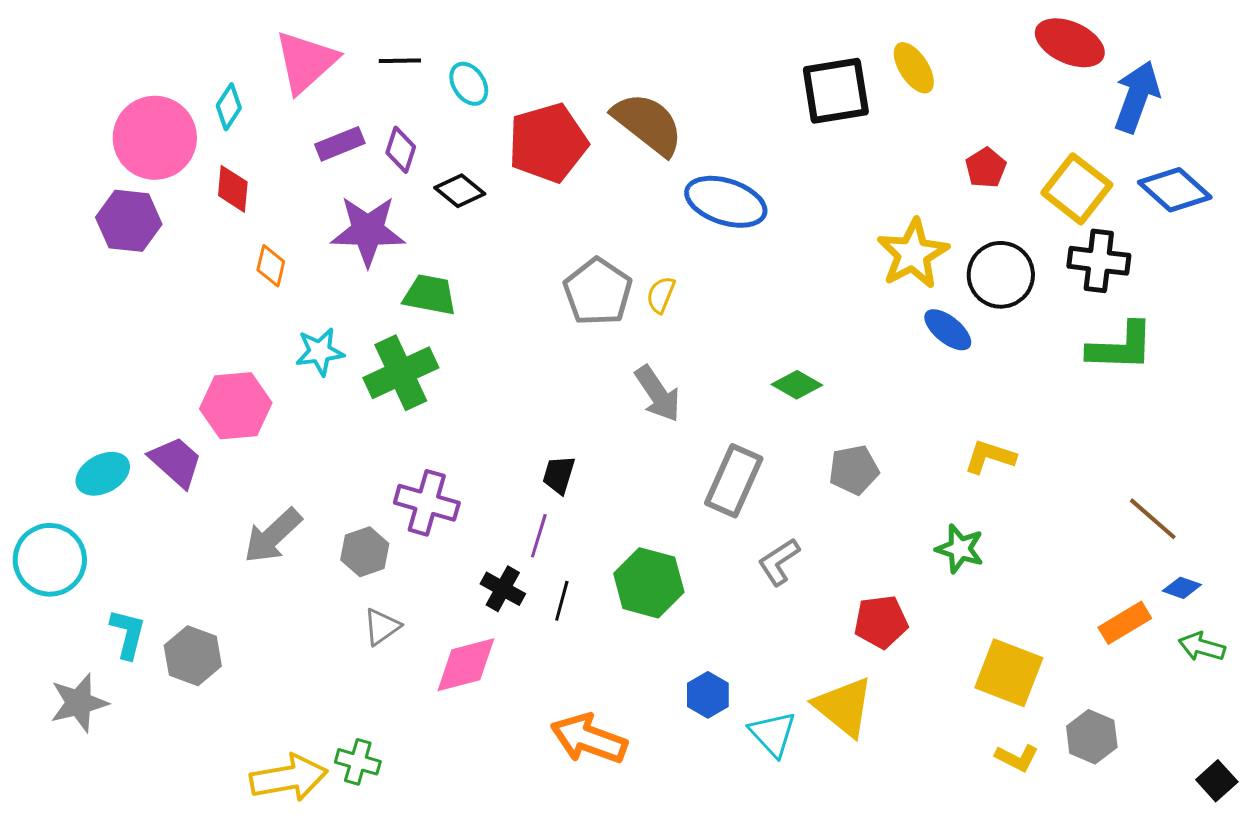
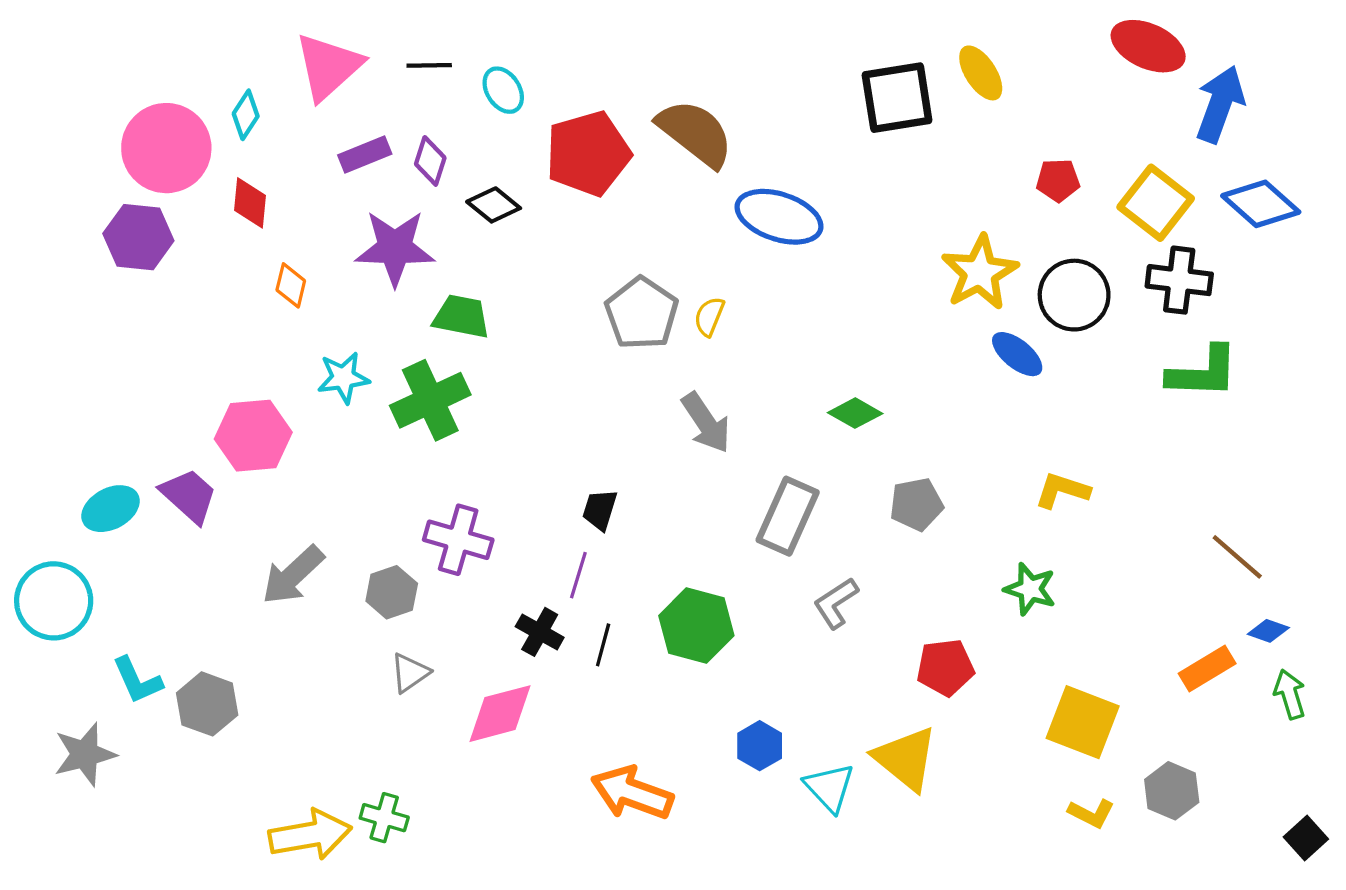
red pentagon: (986, 168) -> (1058, 180), turned 30
cyan L-shape: (128, 634) -> (137, 680), turned 142
green arrow: (1202, 647) -> (1290, 694), turned 57

